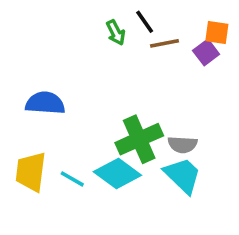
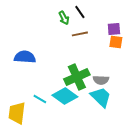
orange square: (217, 33) -> (116, 42), moved
brown line: (164, 43) -> (80, 34), moved
purple square: (206, 52) -> (114, 29), turned 32
yellow trapezoid: (31, 172) -> (17, 113), moved

